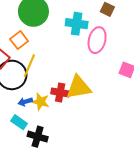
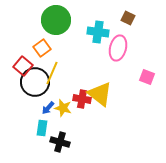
yellow triangle: (79, 87) -> (100, 94), turned 48
blue arrow: (25, 102) -> (48, 108), turned -32
cyan rectangle: (19, 122) -> (42, 128), turned 63

